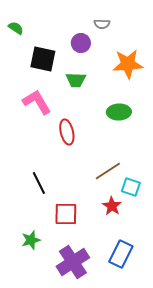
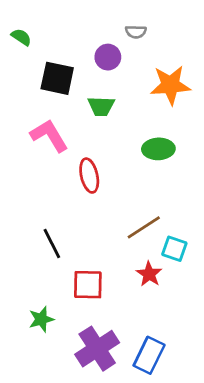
blue rectangle: (121, 254) -> (149, 355), moved

